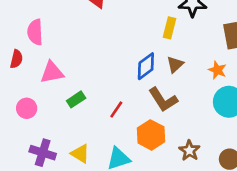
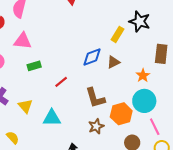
brown L-shape: (163, 100) -> (95, 98), moved
orange hexagon: (151, 135) -> (121, 114), moved
brown star: (189, 150) -> (96, 126), moved

